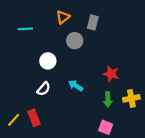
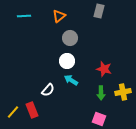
gray rectangle: (93, 22) -> (99, 11), moved
cyan line: (25, 29) -> (24, 16), moved
white circle: (48, 61) -> (67, 61), moved
white semicircle: (44, 89) -> (48, 90), moved

